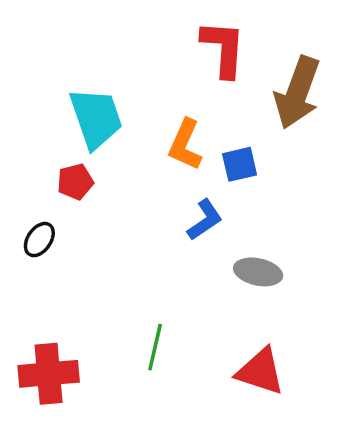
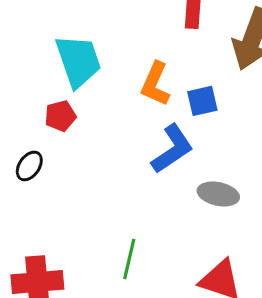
blue L-shape: (205, 220) -> (172, 149), size x1.4

